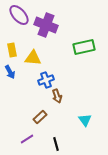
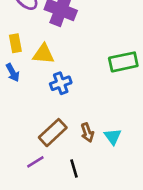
green rectangle: (84, 47) -> (123, 62), moved
brown arrow: (57, 96) -> (87, 133), moved
brown rectangle: (40, 117) -> (53, 133), size x1.5

